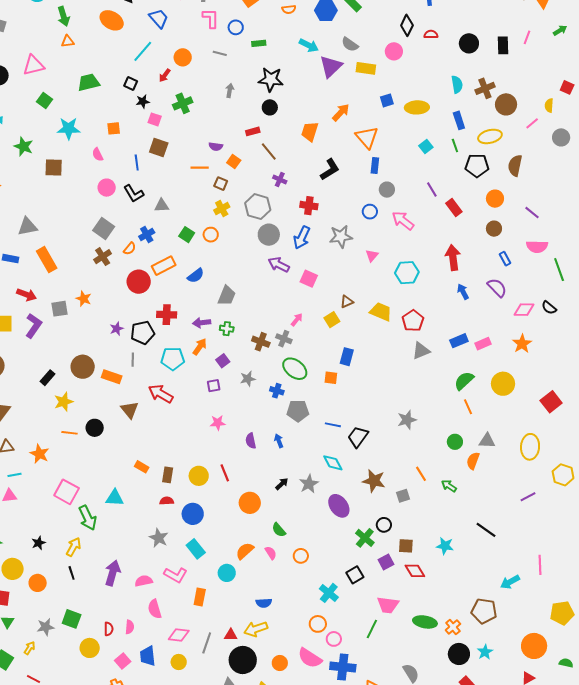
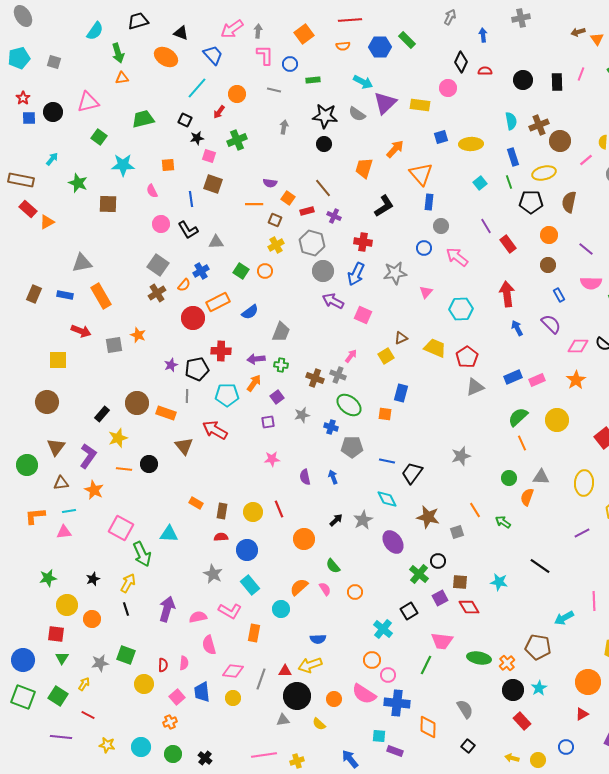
gray semicircle: (350, 44) -> (357, 114), moved
red rectangle: (253, 131) -> (307, 211), moved
purple L-shape: (34, 326) -> (88, 456), moved

